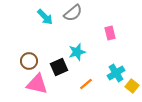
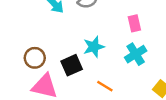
cyan cross: (116, 73) -> (136, 54), moved
orange line: (86, 84) -> (105, 86), turned 72

